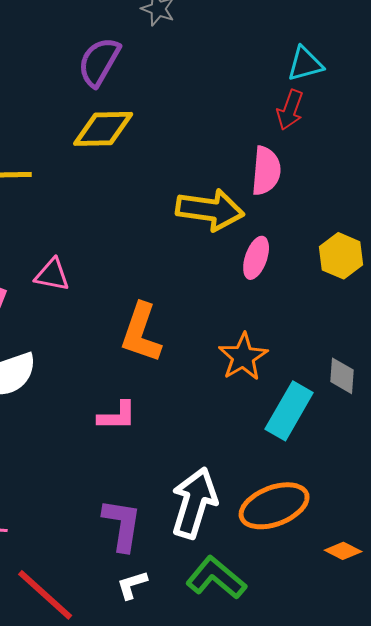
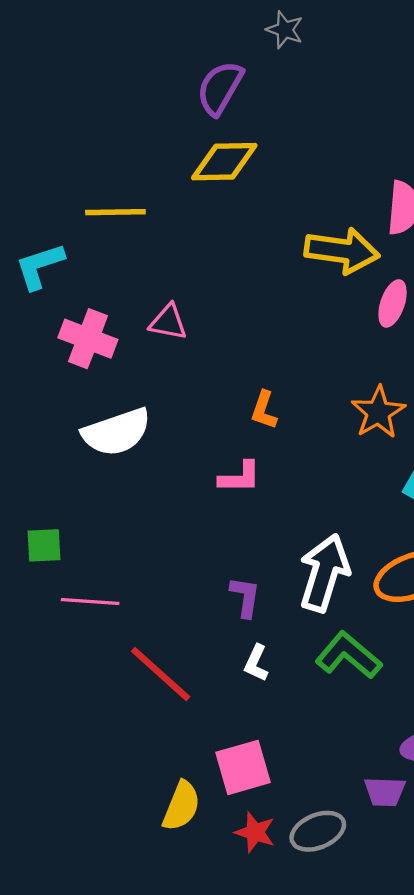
orange L-shape: (141, 333) -> (264, 410), moved, size x0.6
purple L-shape: (122, 525) -> (245, 597), size x0.7
white L-shape: (132, 585) -> (256, 663), turned -48

